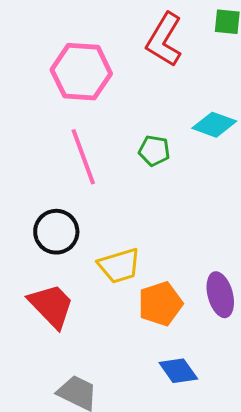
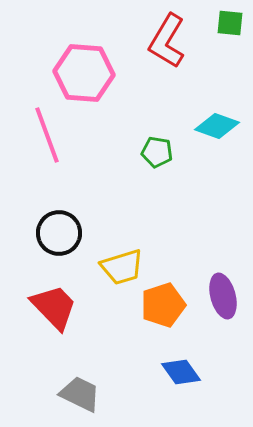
pink line: (83, 157) -> (47, 135), moved

